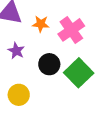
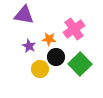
orange star: (41, 24) -> (49, 39), moved
yellow circle: (19, 95) -> (40, 69), moved

